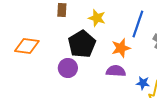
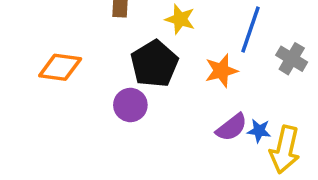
purple semicircle: (116, 71) -> (232, 127), moved, turned 138

